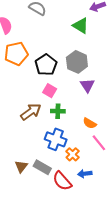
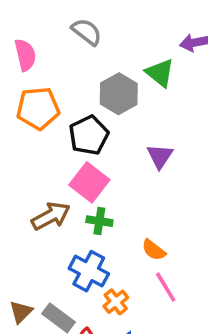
gray hexagon: (77, 62) -> (119, 94), moved
purple triangle: (87, 85) -> (160, 156), moved
pink square: (50, 91) -> (89, 182), size x1.5

